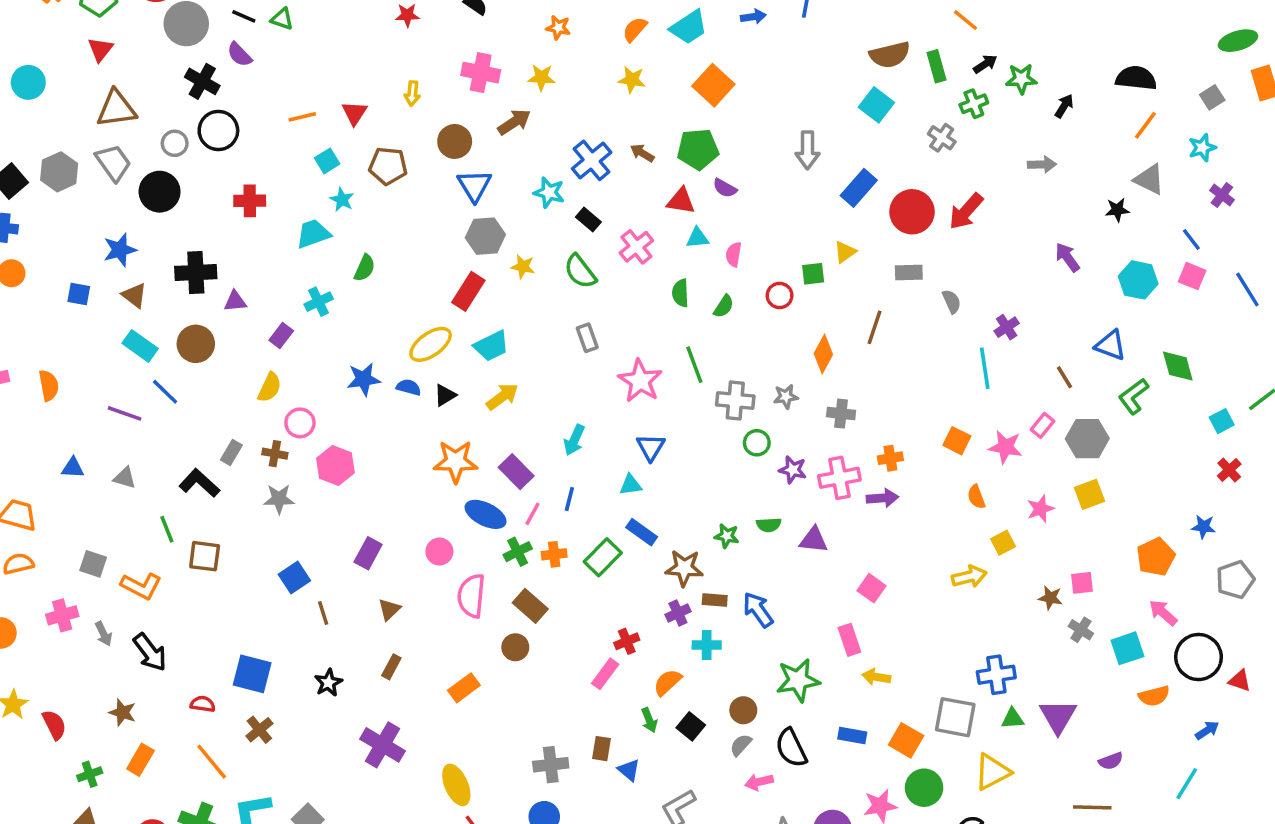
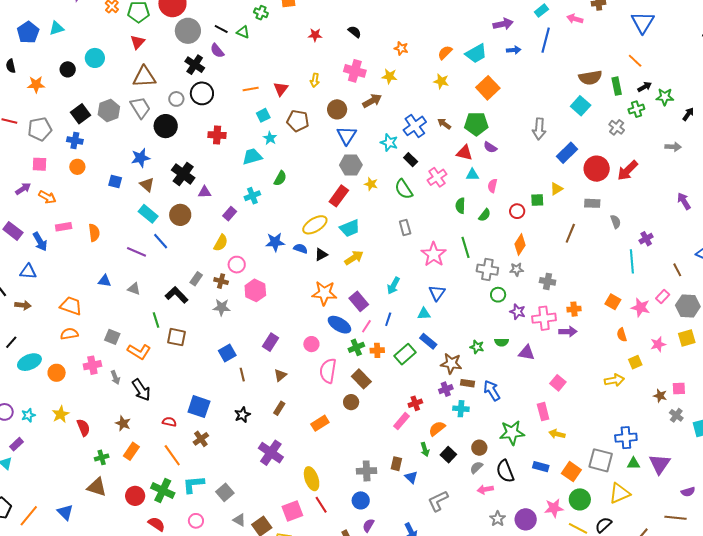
black cross: (196, 273) -> (183, 174), turned 35
orange diamond: (823, 354) -> (520, 245), moved

